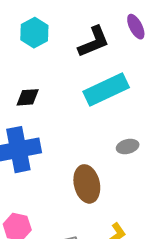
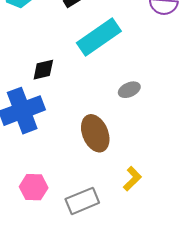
black diamond: (28, 97) -> (43, 70), moved

